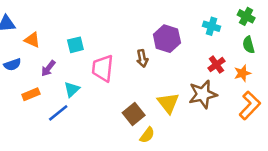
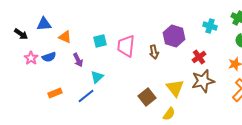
red cross: (216, 65) -> (199, 57), moved
purple arrow: (48, 68) -> (78, 60), turned -64
pink trapezoid: (103, 68) -> (126, 46), moved
orange rectangle: (31, 94) -> (55, 93), moved
yellow semicircle: (147, 135) -> (169, 114), moved

